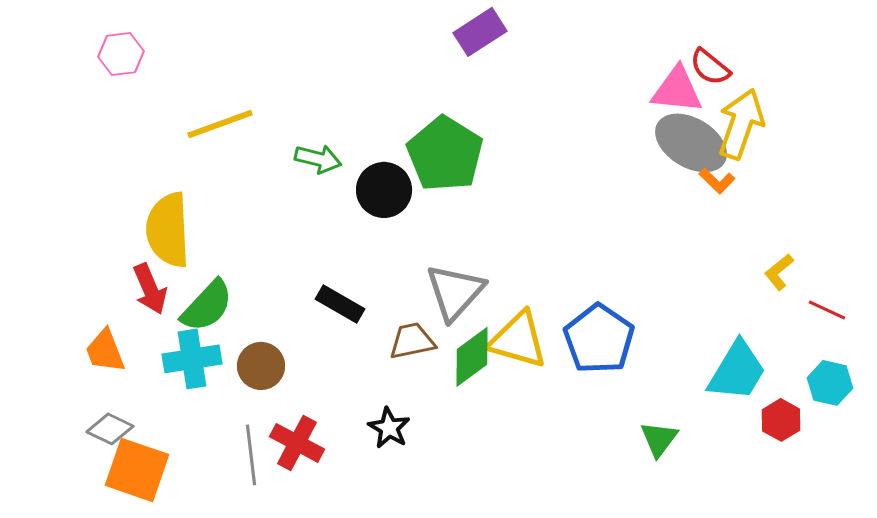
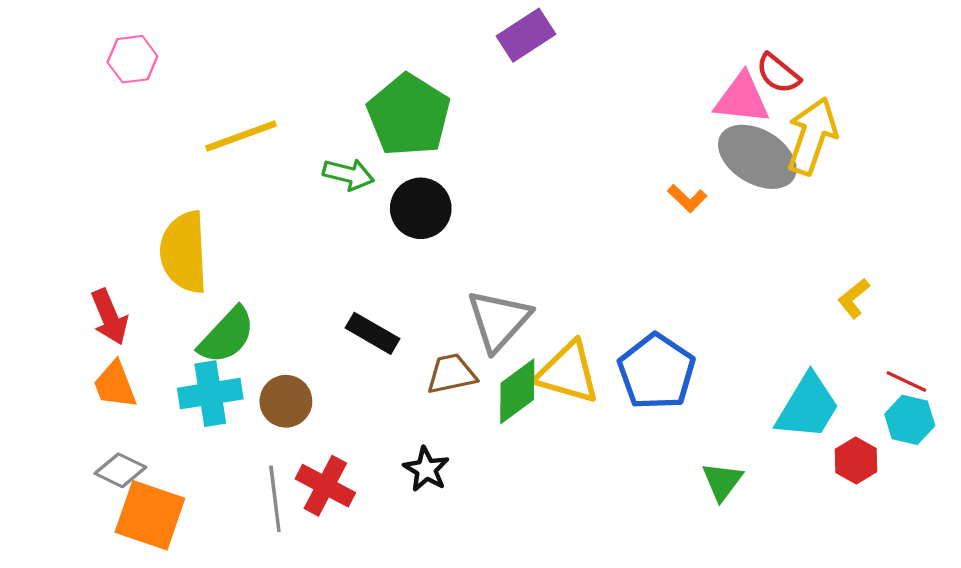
green pentagon: (445, 154) -> (409, 115), moved
orange L-shape: (717, 181) -> (687, 198), moved
red arrow: (150, 289) -> (109, 317), moved
red line: (827, 310) -> (906, 382), moved

